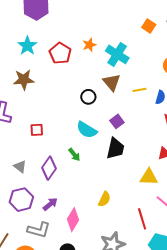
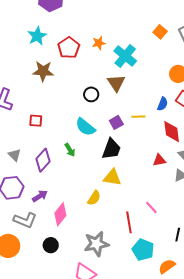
brown star: (24, 80) -> (43, 71), moved
yellow line: (140, 90) -> (138, 117), moved
yellow triangle: (149, 177) -> (112, 177), moved

